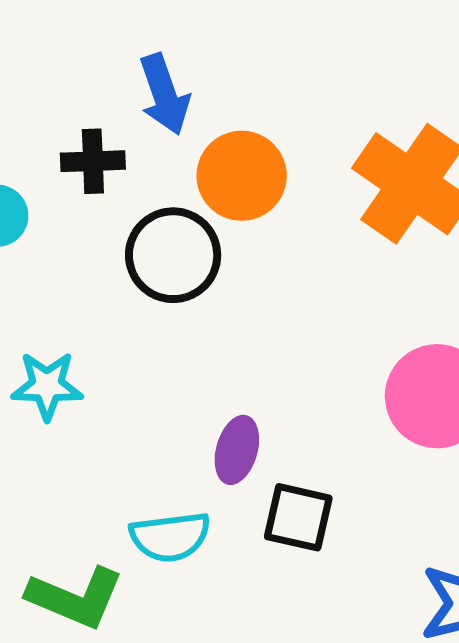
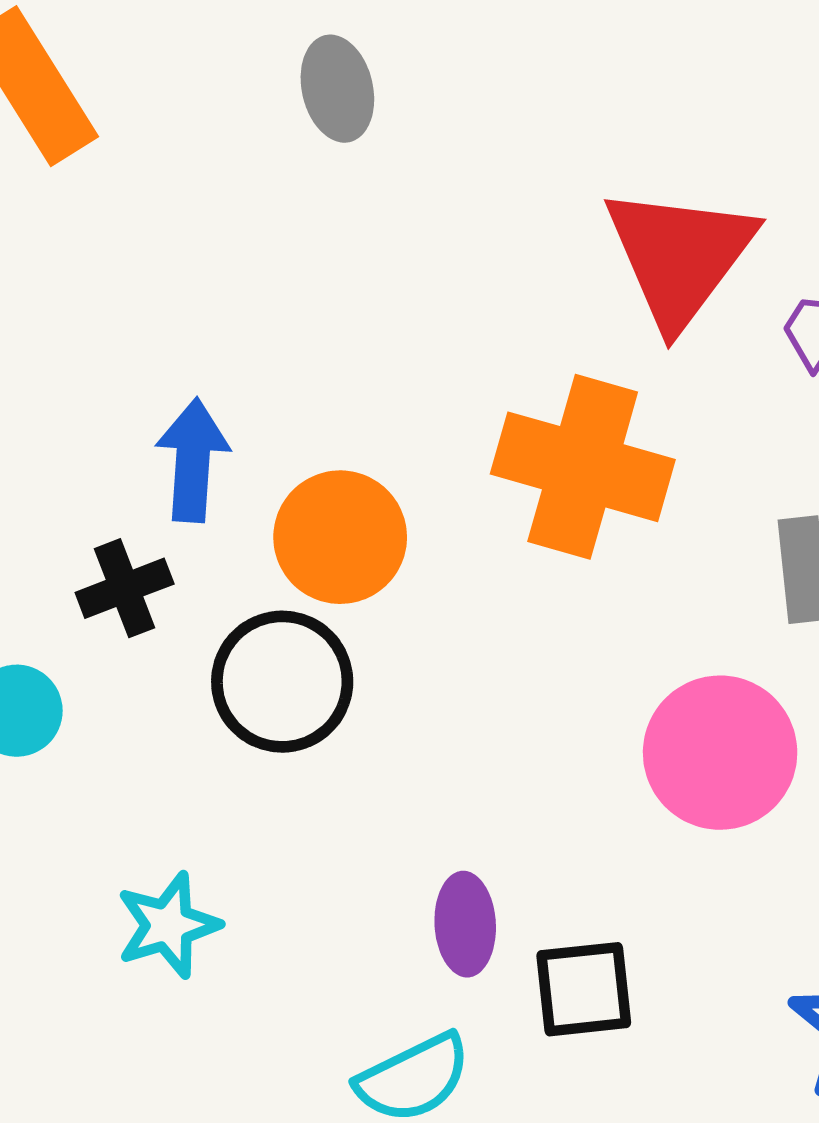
blue arrow: (164, 94) -> (193, 460), turned -138

